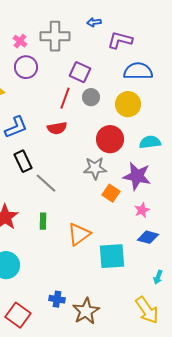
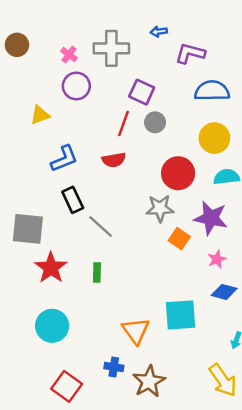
yellow circle: (128, 104) -> (214, 138), moved
orange triangle: (79, 234) -> (136, 331), moved, turned -30

